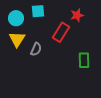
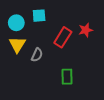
red star: (77, 15) -> (86, 30), moved
green rectangle: (84, 60) -> (67, 77), moved

